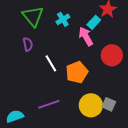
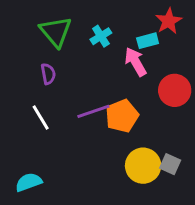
cyan rectangle: (94, 22) -> (148, 41), turned 32
white line: (51, 63) -> (41, 117), moved
purple line: (49, 104) -> (93, 111), moved

